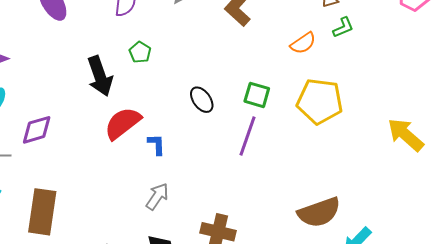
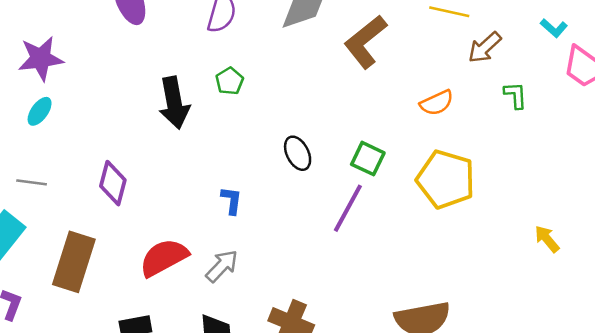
green L-shape: (343, 27) -> (515, 95), moved, turned -80
red semicircle: (123, 123) -> (164, 258), moved
purple diamond: (37, 130) -> (113, 183), moved, turned -68
yellow arrow: (406, 135) -> (547, 239), size x0.6

